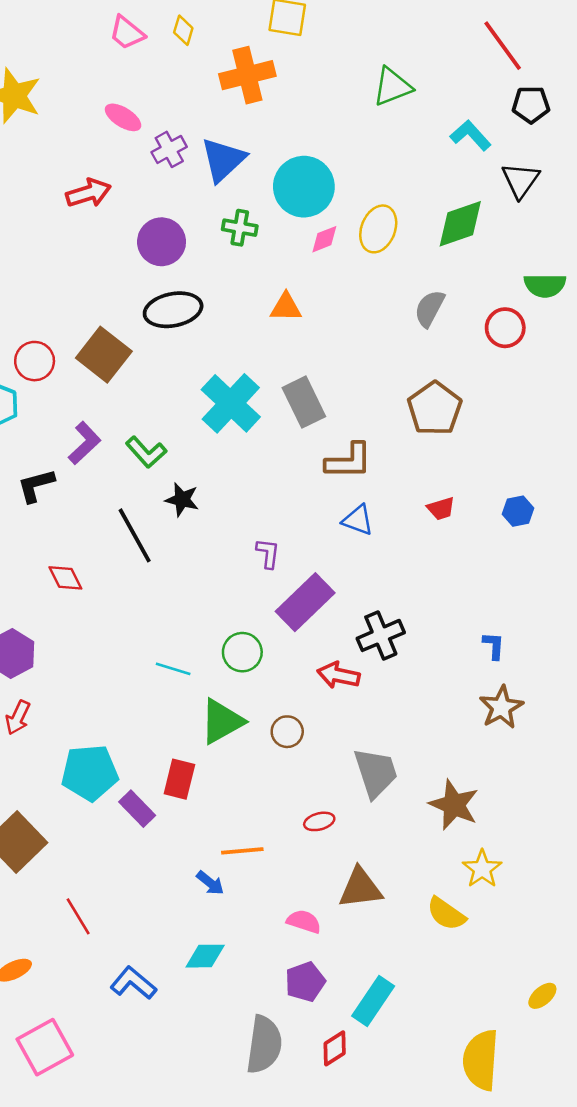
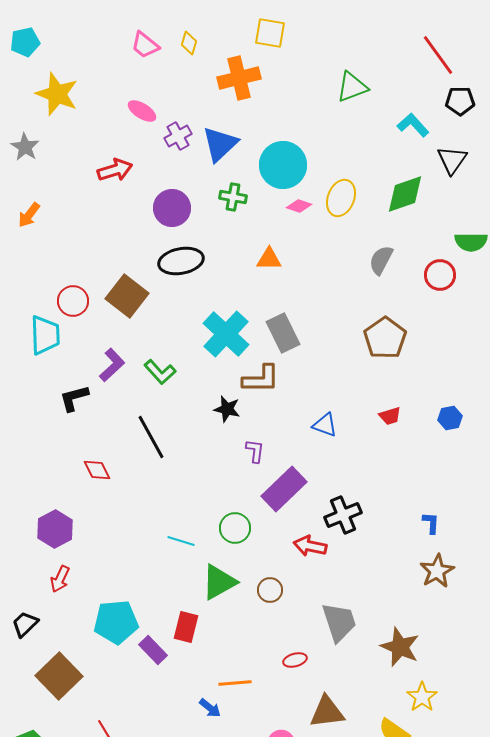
pink diamond: (324, 239) -> (299, 206), turned 40
brown L-shape: (349, 461) -> (261, 379), moved
black star: (182, 500) -> (227, 409), moved

